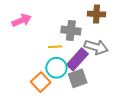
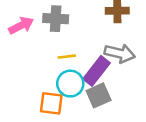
gray cross: (71, 30) -> (56, 19), moved
orange square: (41, 82) -> (51, 103), turned -36

